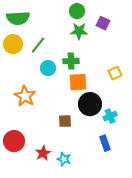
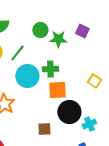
green circle: (77, 11) -> (40, 30), moved
cyan circle: (48, 68) -> (27, 76), size x1.5
yellow square: (115, 73) -> (94, 81), turned -32

